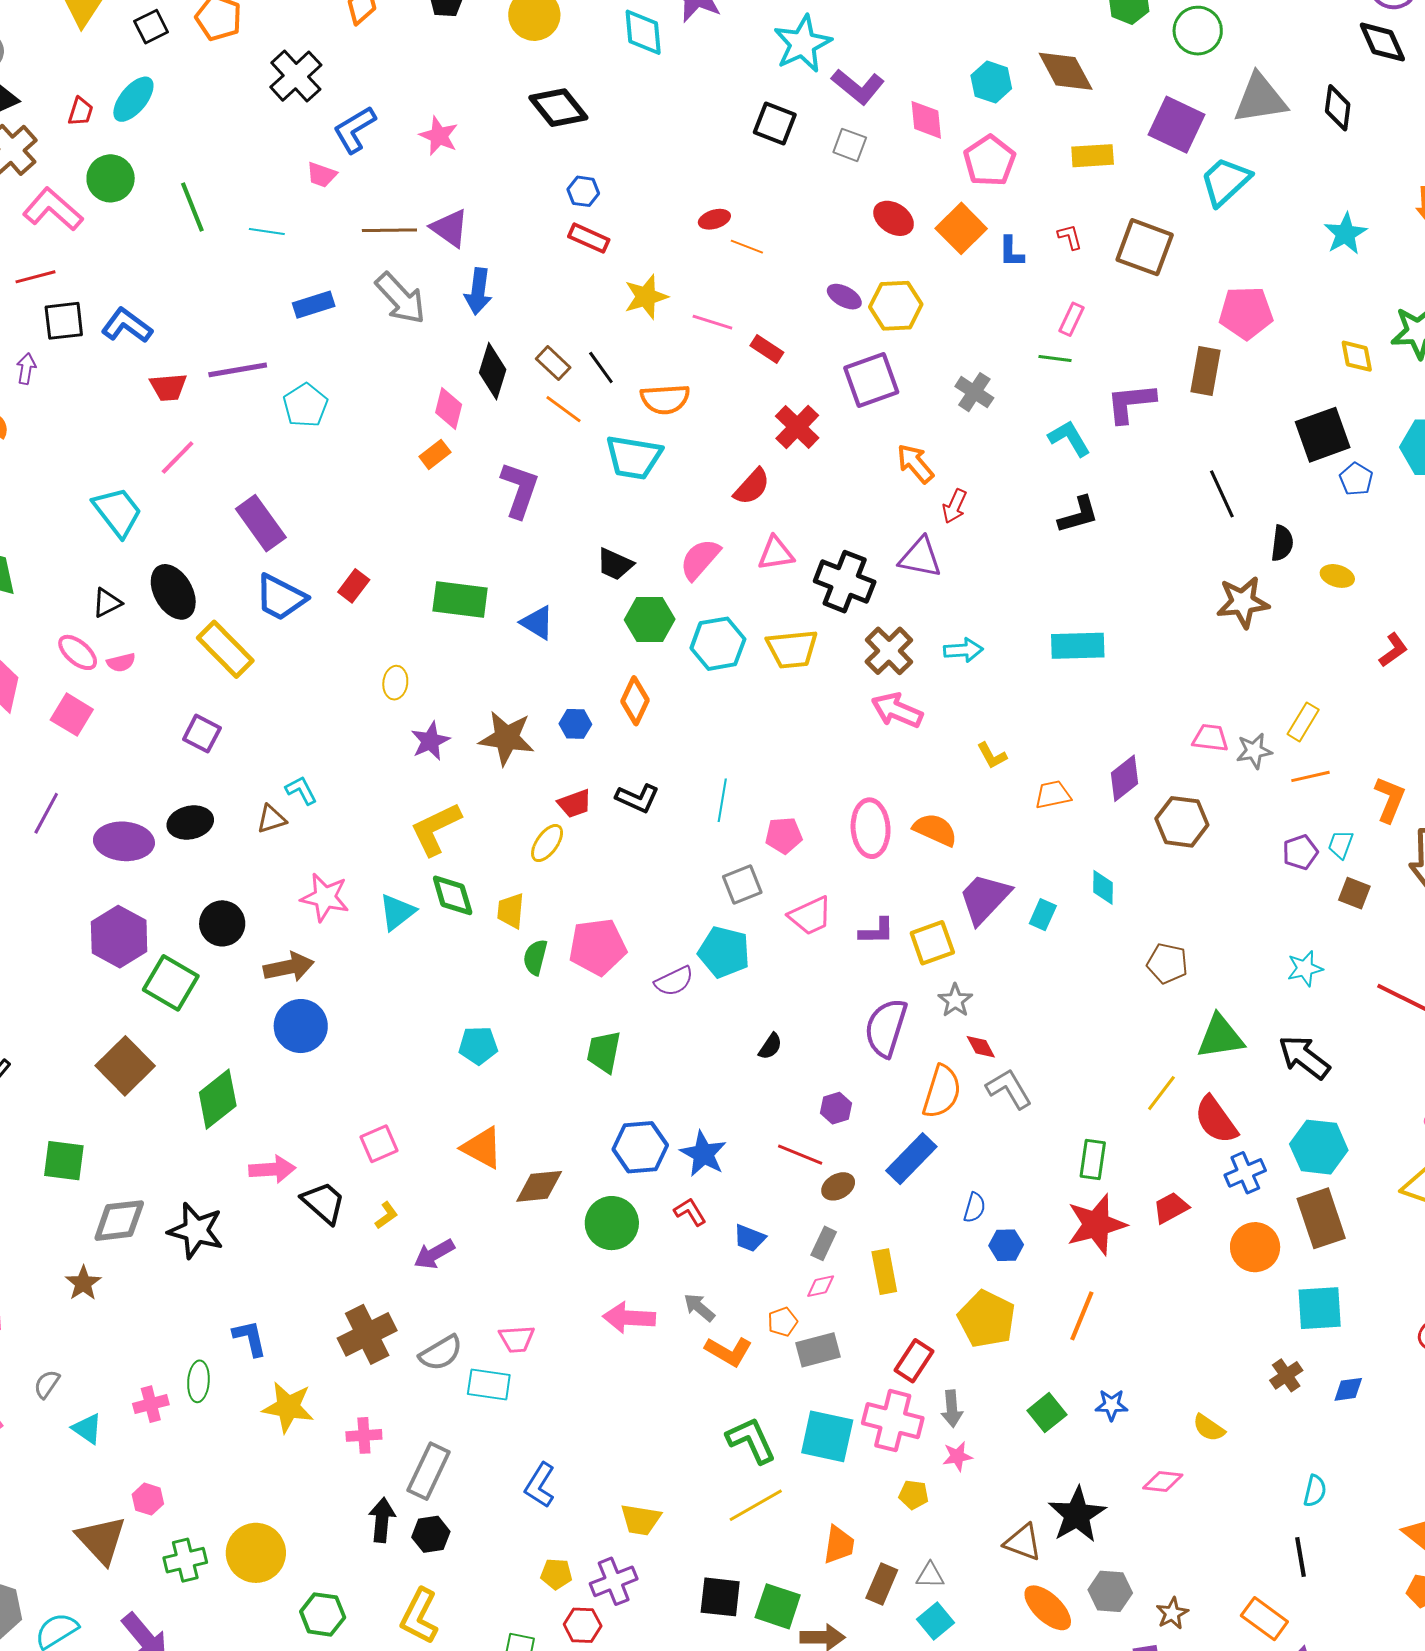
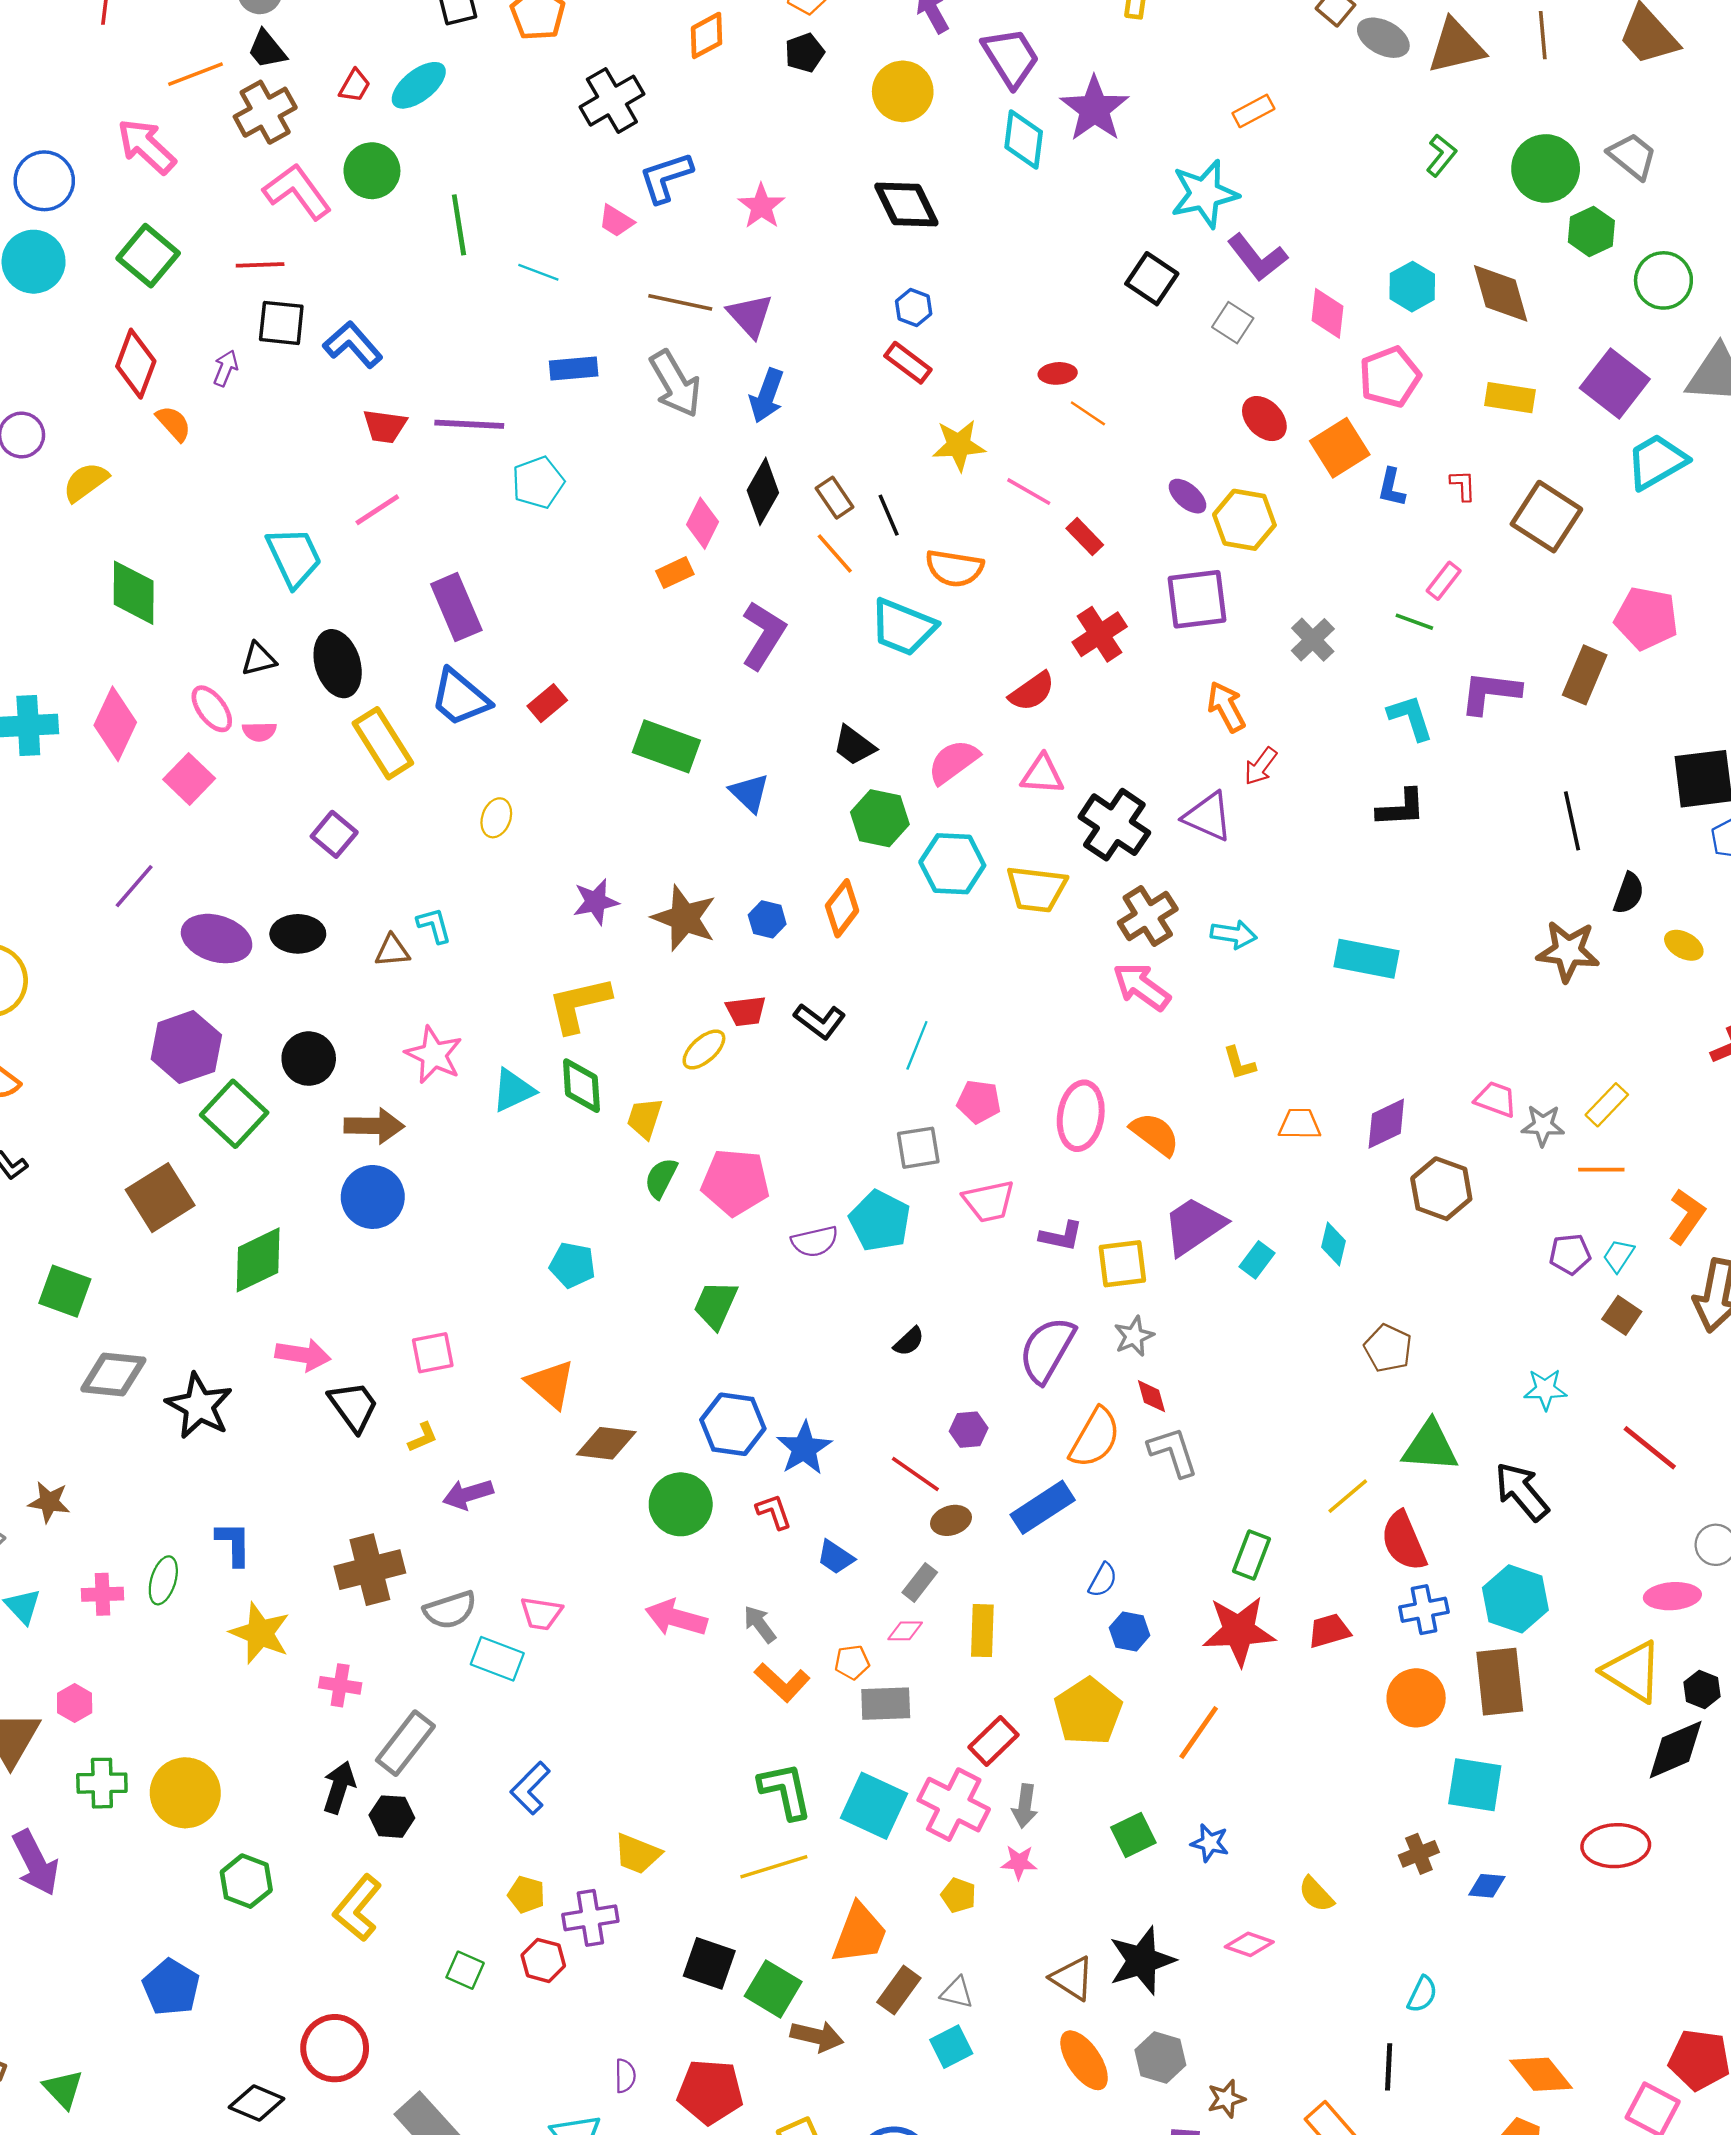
yellow ellipse: (395, 683) -> (496, 818), moved
brown star: (83, 1283) -> (49, 1502), moved, turned 30
orange trapezoid: (839, 1545) -> (860, 1934), size x1.4

